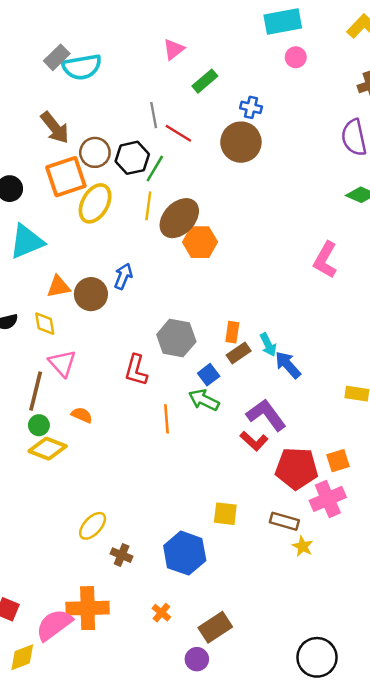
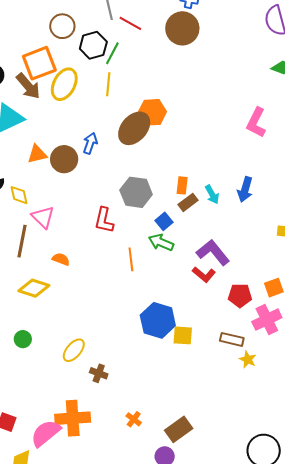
brown arrow: (55, 128) -> (28, 86), moved
brown circle: (95, 152) -> (62, 26), moved
brown ellipse: (179, 218) -> (134, 128), moved
yellow diamond: (45, 324) -> (19, 195), moved
blue arrow: (288, 365) -> (245, 190), moved, turned -120
green circle: (39, 425) -> (23, 339), moved
red pentagon: (296, 468) -> (240, 296), size x0.7
blue hexagon: (185, 553) -> (158, 320), moved

